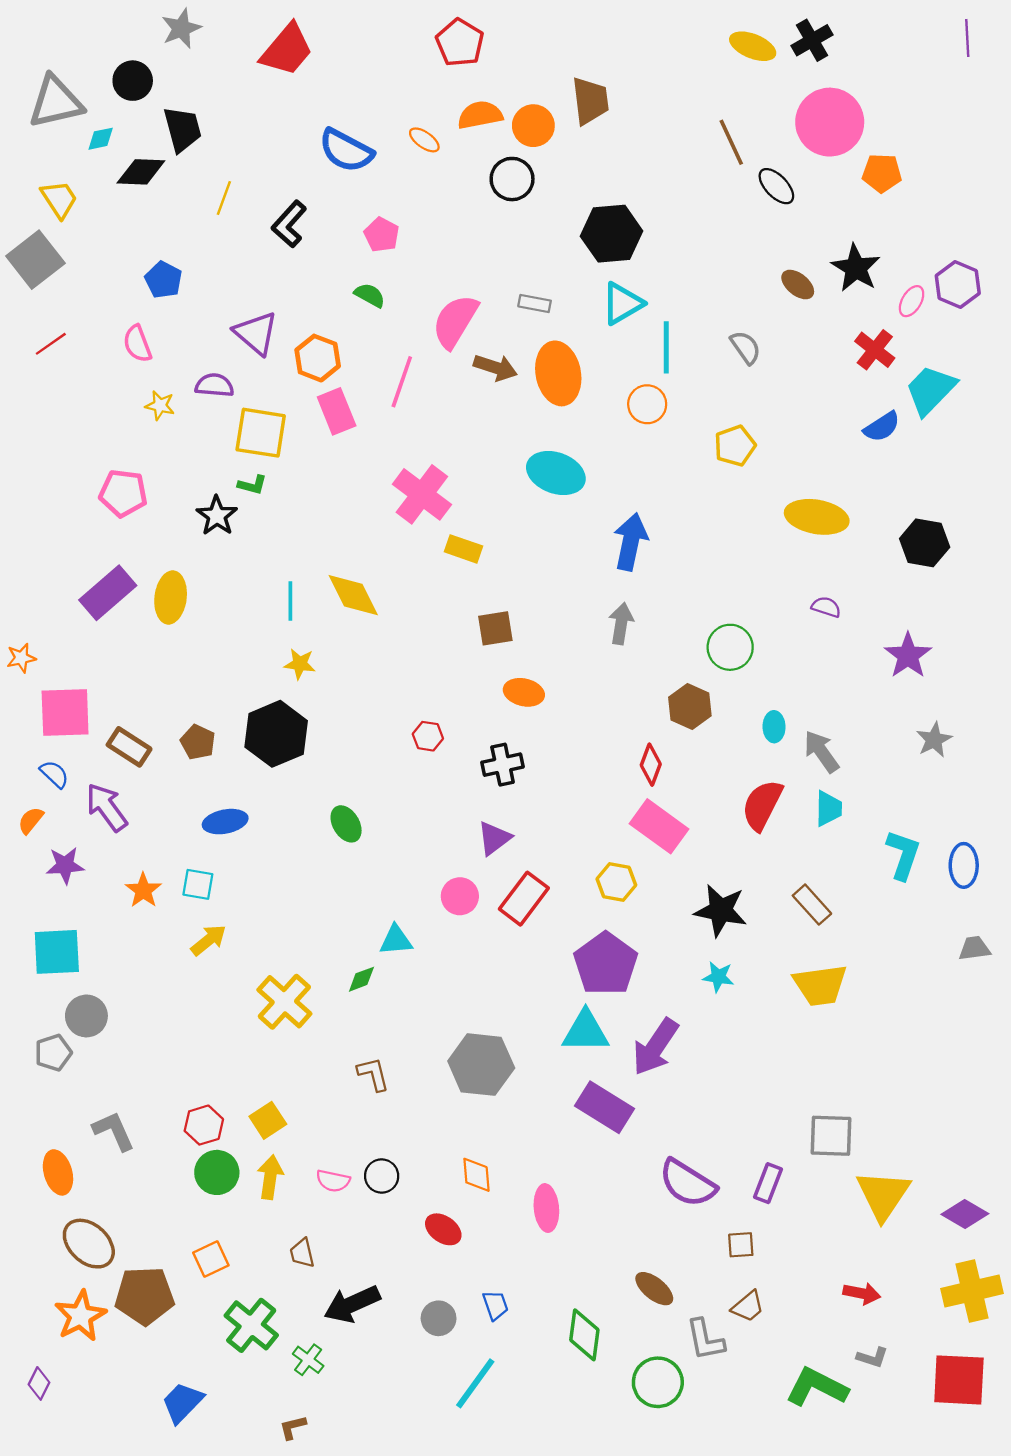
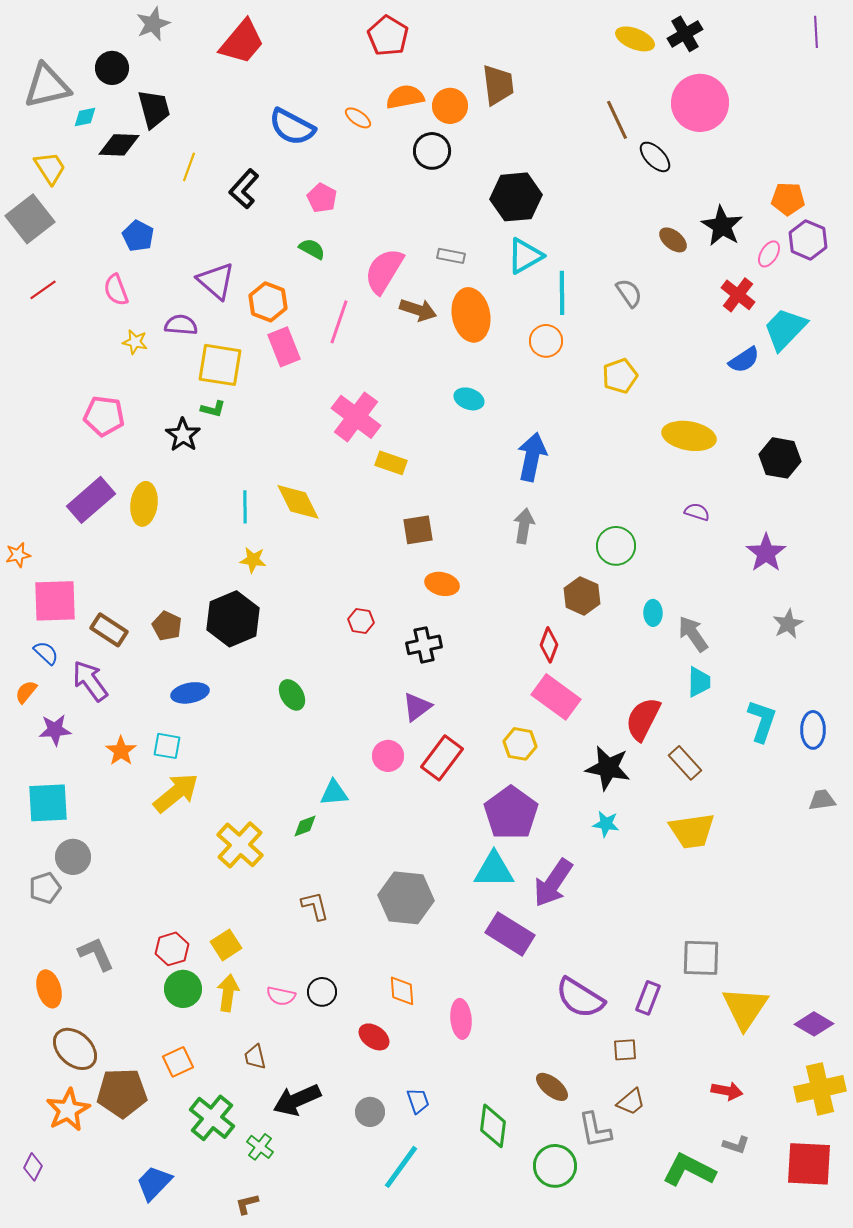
orange pentagon: (882, 173) -> (788, 199), moved
cyan ellipse: (556, 473) -> (469, 399), size x0.6
red semicircle: (762, 805) -> (643, 719), moved
yellow arrow: (209, 940) -> (176, 793), size x1.5

